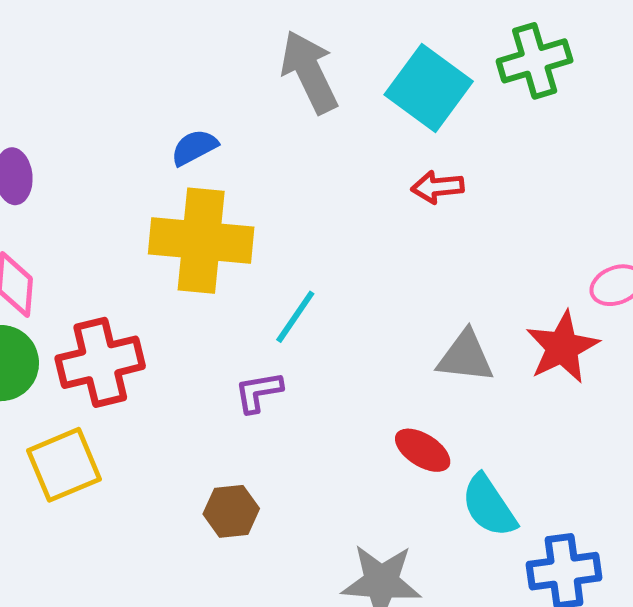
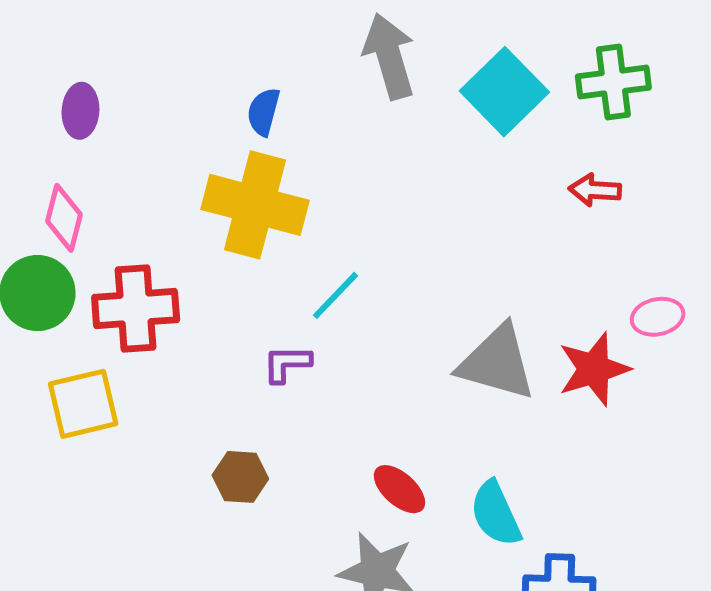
blue semicircle: (194, 147) -> (263, 112), turned -57
red arrow: (437, 187) -> (595, 190), moved
gray triangle: (465, 357) -> (497, 363), size x1.4
red ellipse: (423, 450) -> (399, 489), moved

